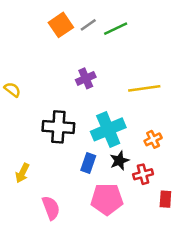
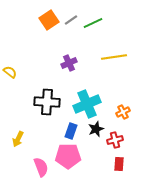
yellow line: (144, 88) -> (114, 57), moved
pink pentagon: (107, 199) -> (68, 156), moved
red rectangle: (165, 199) -> (119, 164), moved

